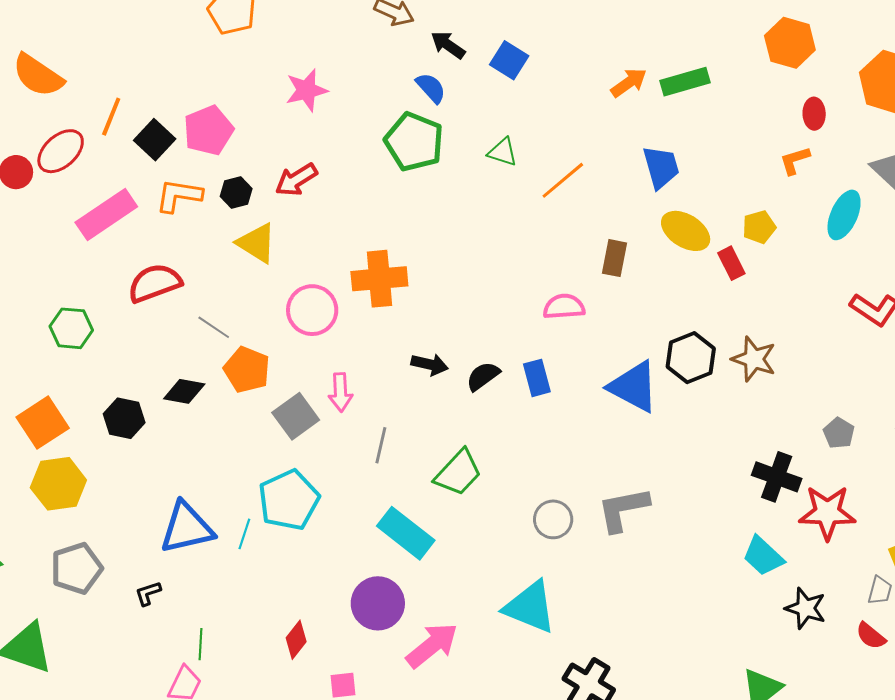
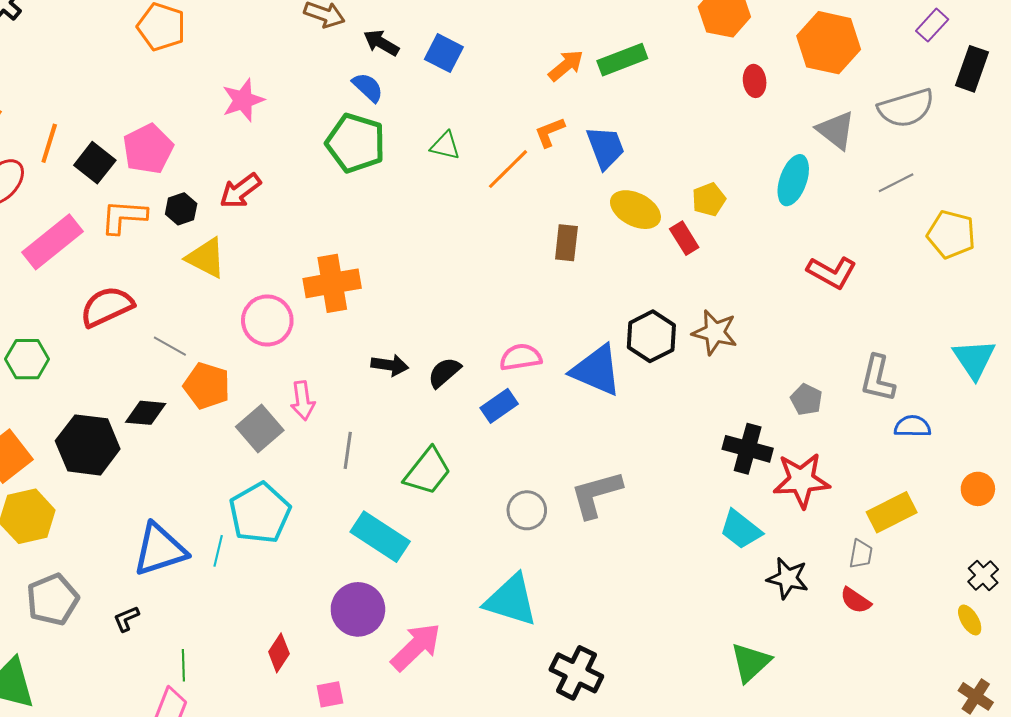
orange L-shape: (795, 160) -> (550, 132), moved
pink semicircle: (564, 307) -> (521, 357), moved
blue rectangle: (537, 378) -> (499, 406), moved, turned 75
black hexagon: (124, 418) -> (88, 445), size x1.5

